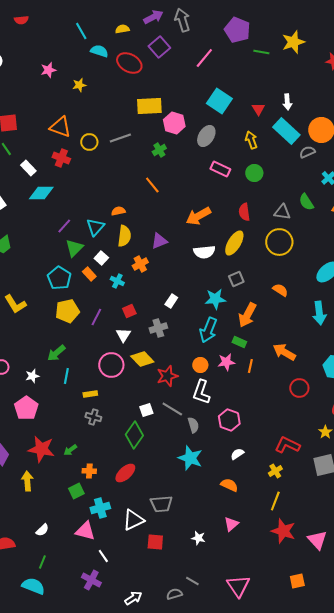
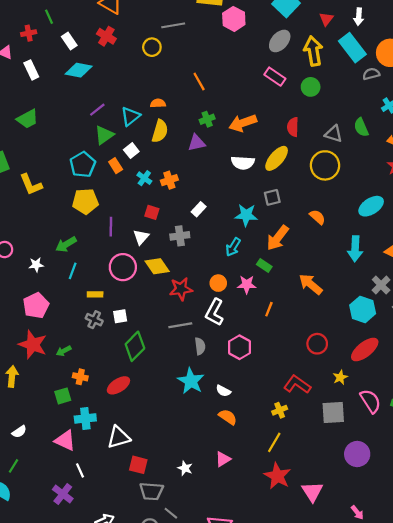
gray ellipse: (206, 136) -> (280, 41), moved
yellow arrow: (251, 140) -> (313, 51), size x1.5
yellow circle: (89, 142) -> (152, 47), moved
green cross: (159, 150) -> (207, 119), moved
orange cross: (140, 264) -> (169, 180), moved
red square: (129, 311) -> (152, 212), turned 32
purple line: (96, 317) -> (111, 227), moved, turned -36
cyan arrow: (208, 330) -> (233, 247), size x0.7
orange line: (250, 366) -> (269, 309), moved
red circle: (299, 388) -> (317, 344), moved
pink pentagon: (26, 408) -> (36, 305), moved
gray line: (172, 409) -> (180, 325), turned -50
white square: (146, 410) -> (120, 316), moved
white semicircle: (237, 454) -> (223, 391), moved, turned -128
gray trapezoid: (161, 504) -> (151, 491), moved

